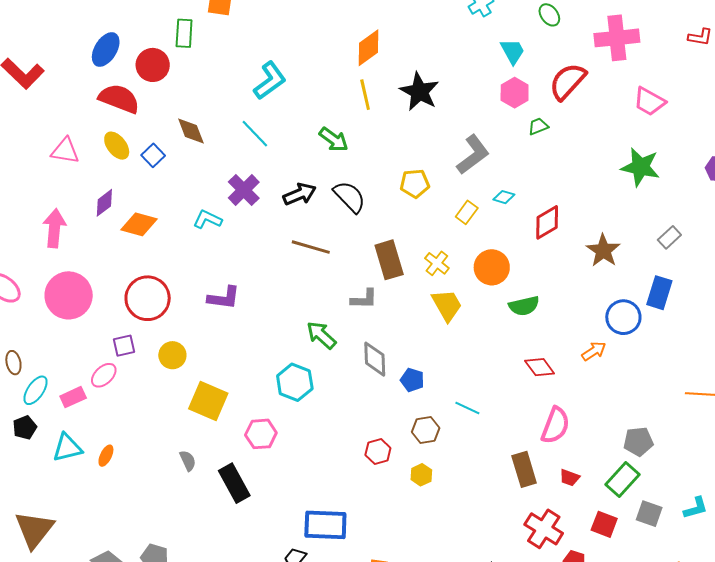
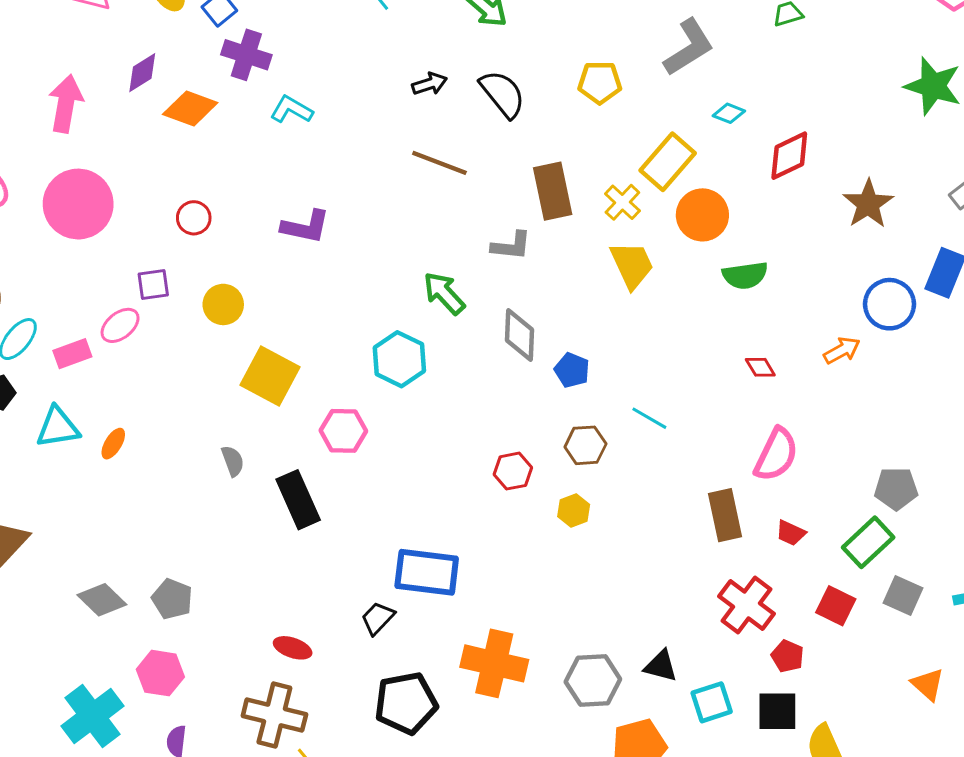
purple cross: (244, 190) -> (246, 55), moved, turned -32
black arrow: (300, 194) -> (430, 84), size x0.7
yellow rectangle: (467, 212) -> (668, 162), moved, size x1.6
red circle: (148, 298) -> (194, 218), size x0.5
red diamond: (540, 367) -> (760, 367), size x0.7

